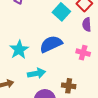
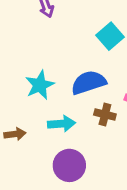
brown cross: (69, 86) -> (105, 115), moved

